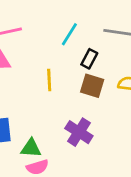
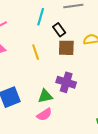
black rectangle: (89, 59) -> (59, 30), turned -48
green triangle: (31, 148) -> (45, 96), moved

